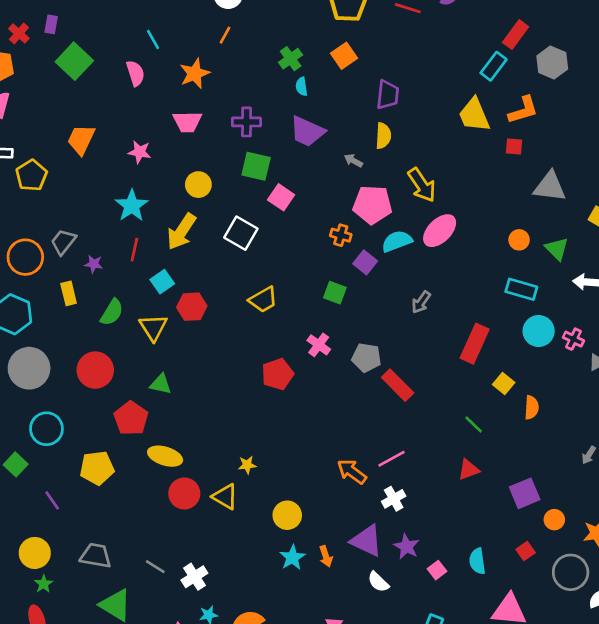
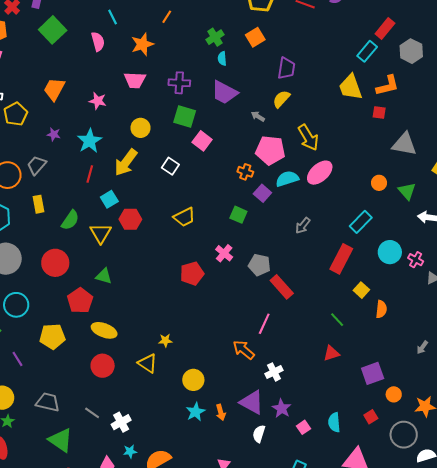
yellow semicircle: (383, 136) -> (281, 99), turned -144
white square: (241, 233) -> (170, 166), size x0.7
purple star: (94, 264) -> (54, 134), moved
cyan rectangle: (521, 289) -> (361, 222), moved, turned -65
pink line: (392, 459) -> (264, 324), moved, turned -40
red circle: (184, 493) -> (103, 366), moved
white semicircle: (378, 582) -> (259, 434), turned 60

